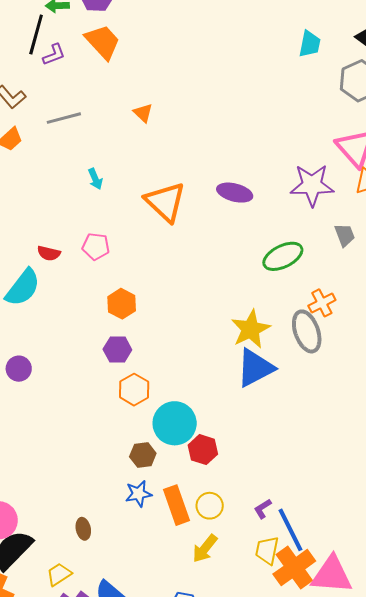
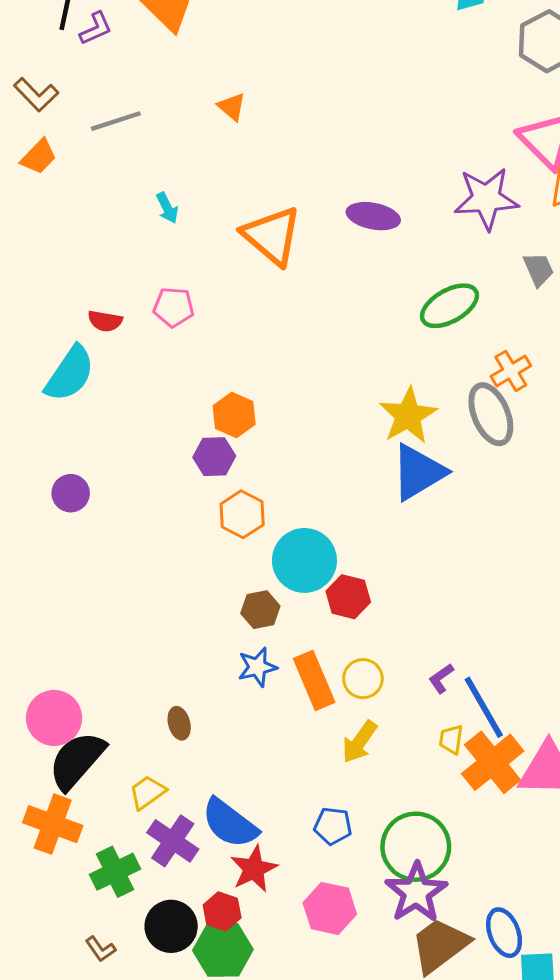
orange hexagon: (122, 304) -> (234, 415), moved
yellow trapezoid: (267, 550) -> (451, 739), size x0.7

